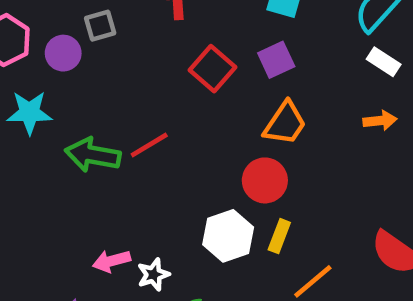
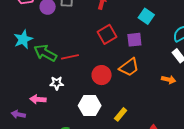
cyan star: (29, 113) -> (23, 39), moved, turned 30
red circle: (265, 180) -> (102, 75), moved
yellow rectangle: (279, 236) -> (121, 114), moved
white star: (153, 275) -> (57, 83), moved

